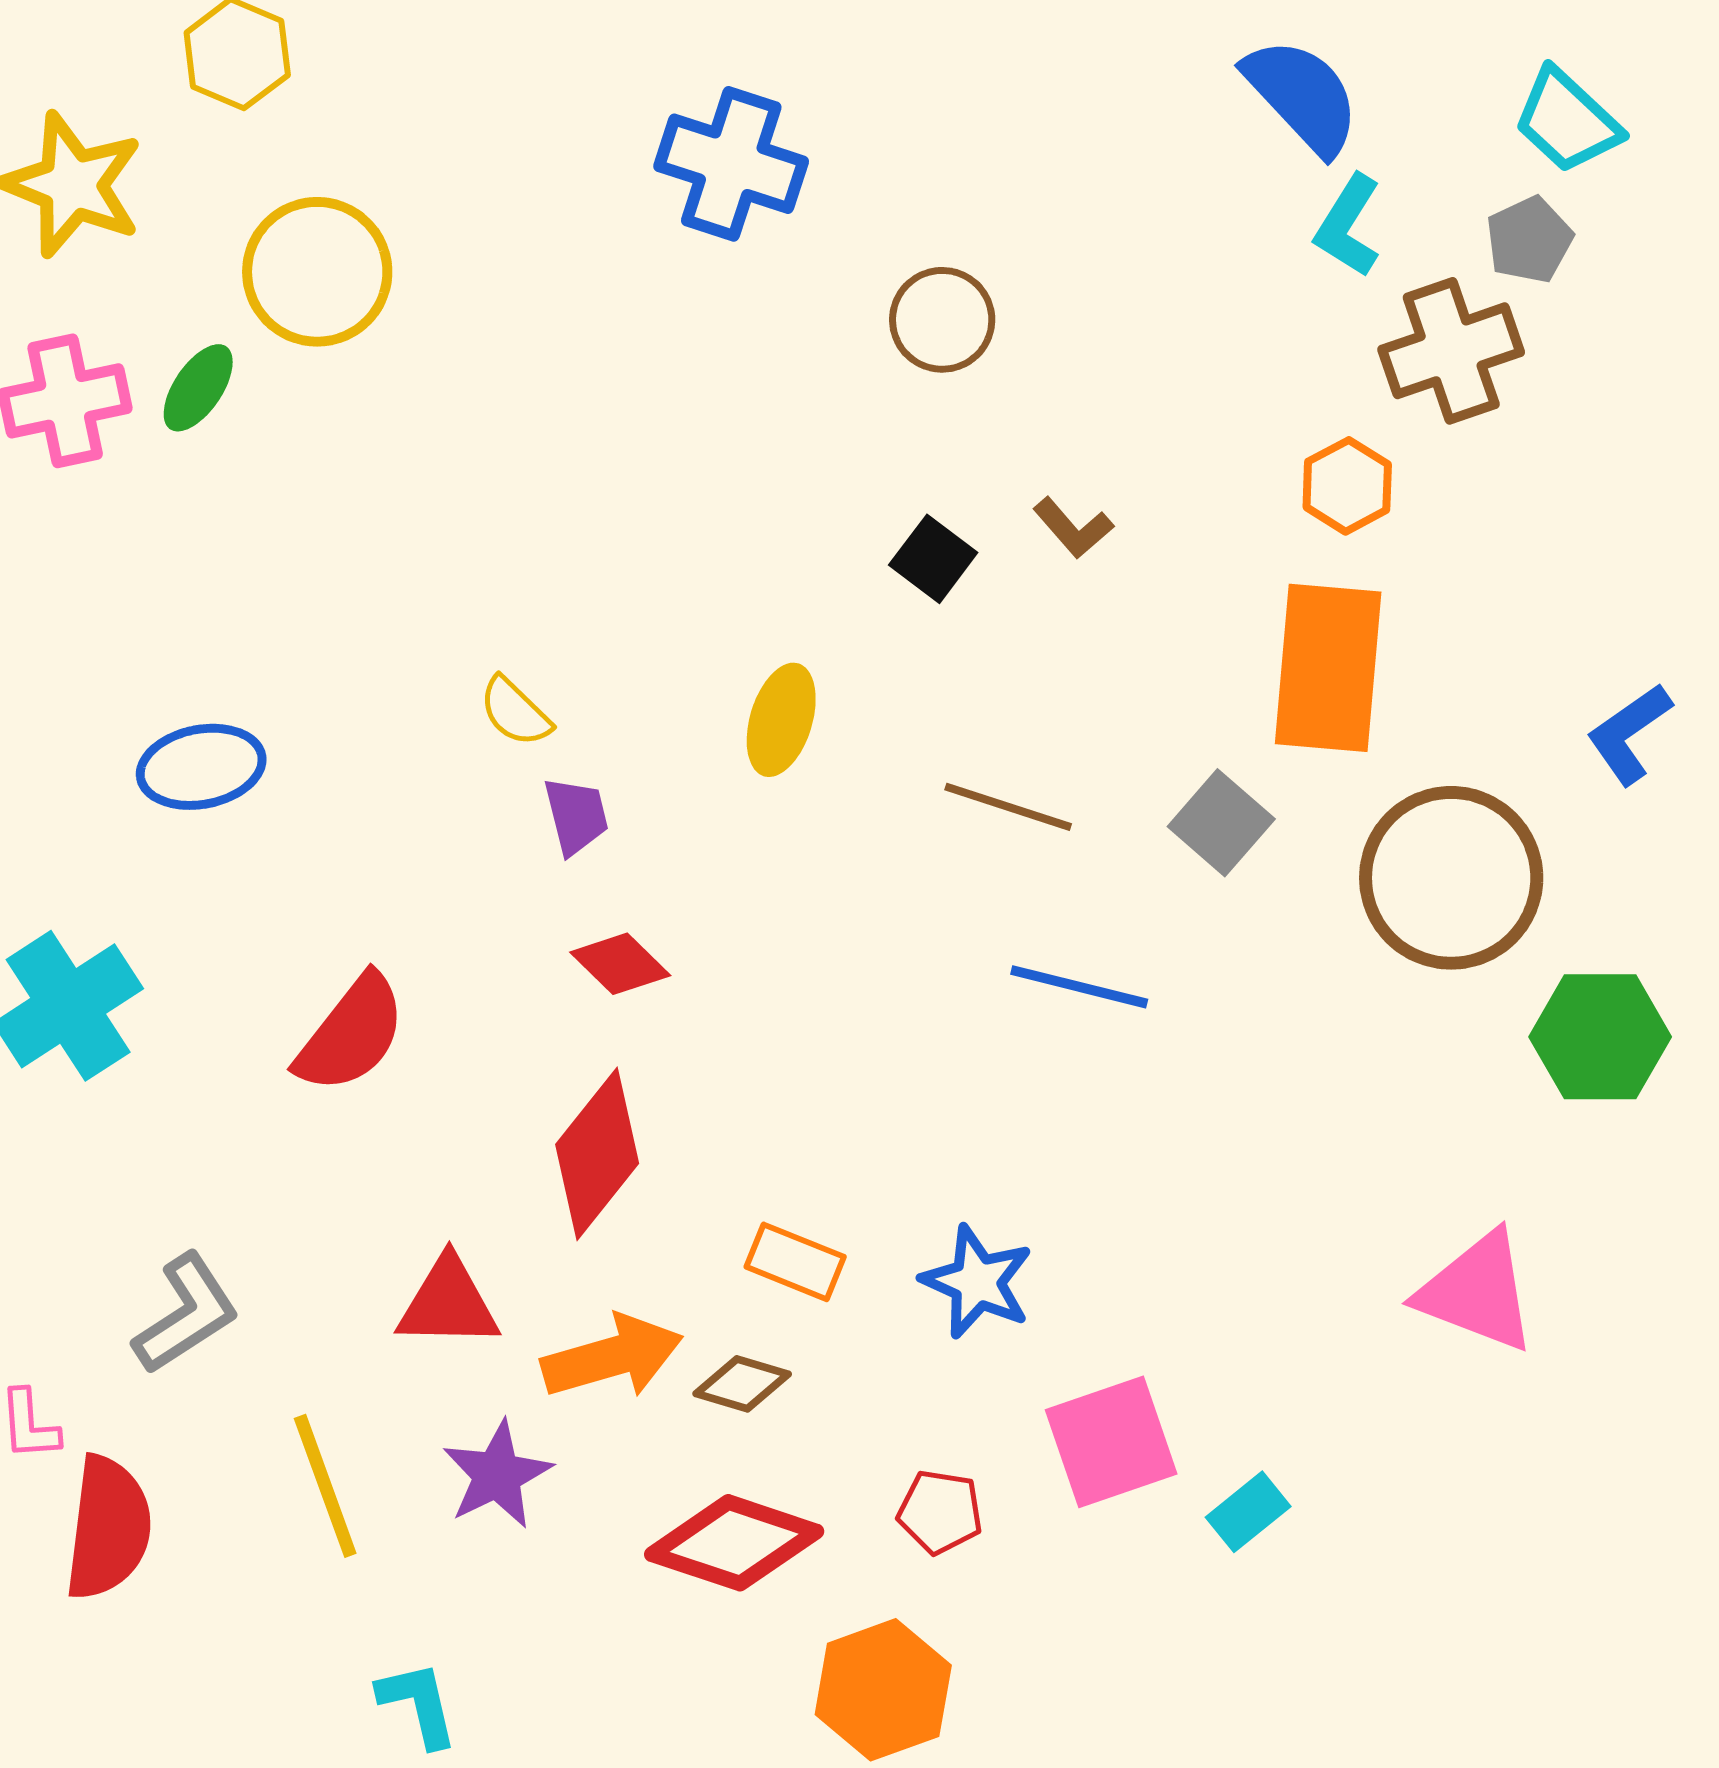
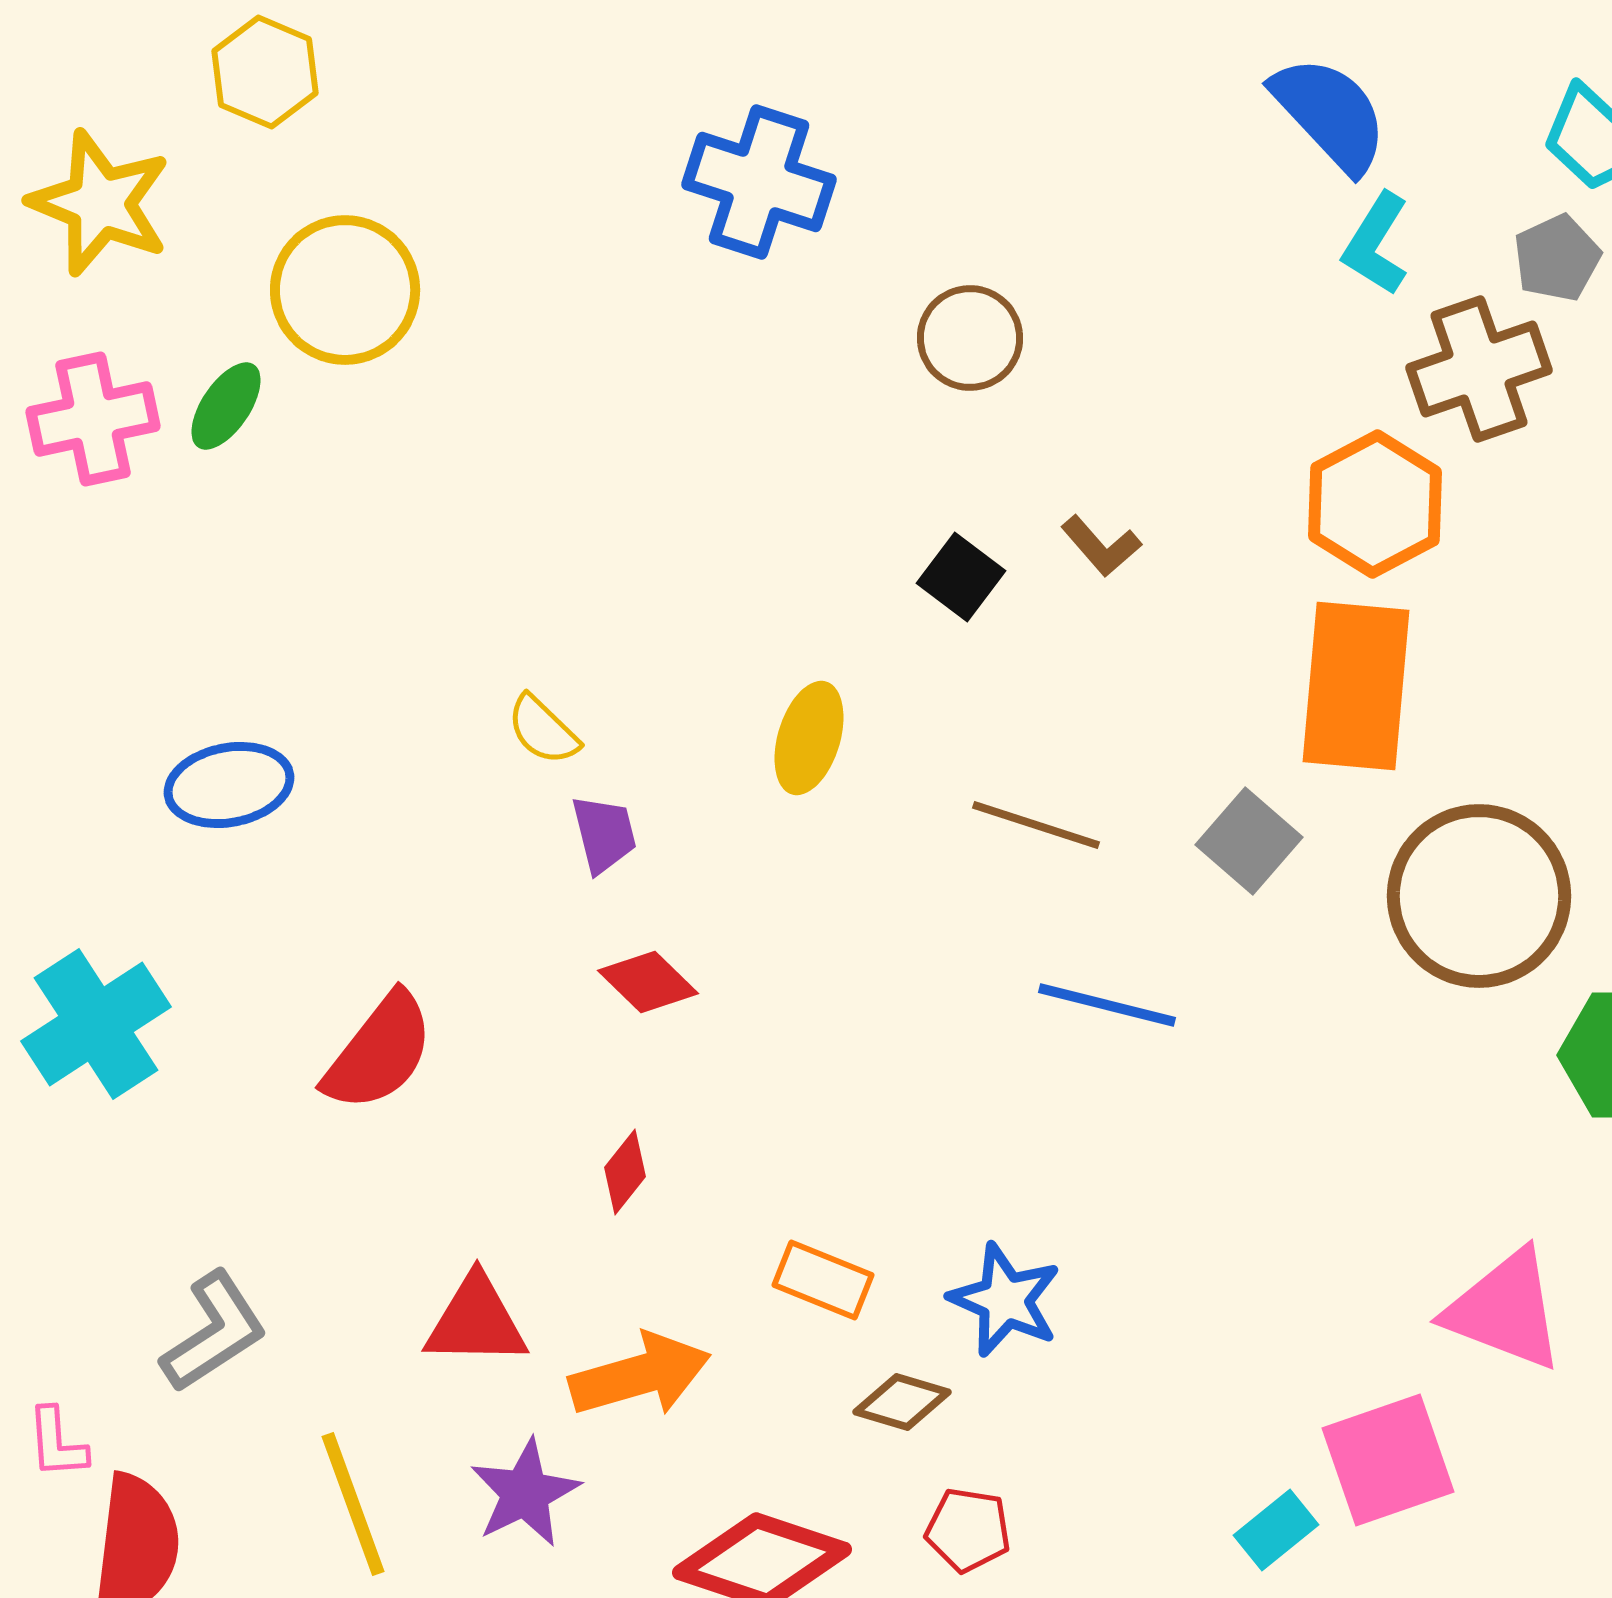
orange hexagon: (1347, 486) -> (1375, 504), size x1.5
red diamond: (597, 1154) -> (625, 1172), size x0.5
brown diamond: (742, 1384) -> (902, 1402), moved
pink square: (1111, 1442) -> (1388, 1460), moved

